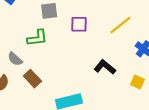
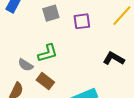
green L-shape: (37, 38) -> (48, 53), moved

